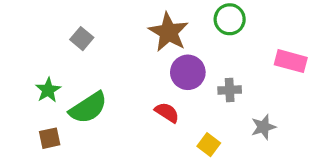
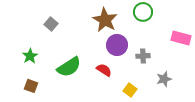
green semicircle: (88, 108) -> (69, 67), moved
brown square: (50, 138) -> (31, 86), turned 32

